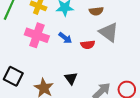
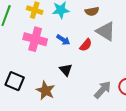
red semicircle: (88, 45) -> (86, 45), turned -40
black triangle: (71, 78) -> (66, 70), moved

